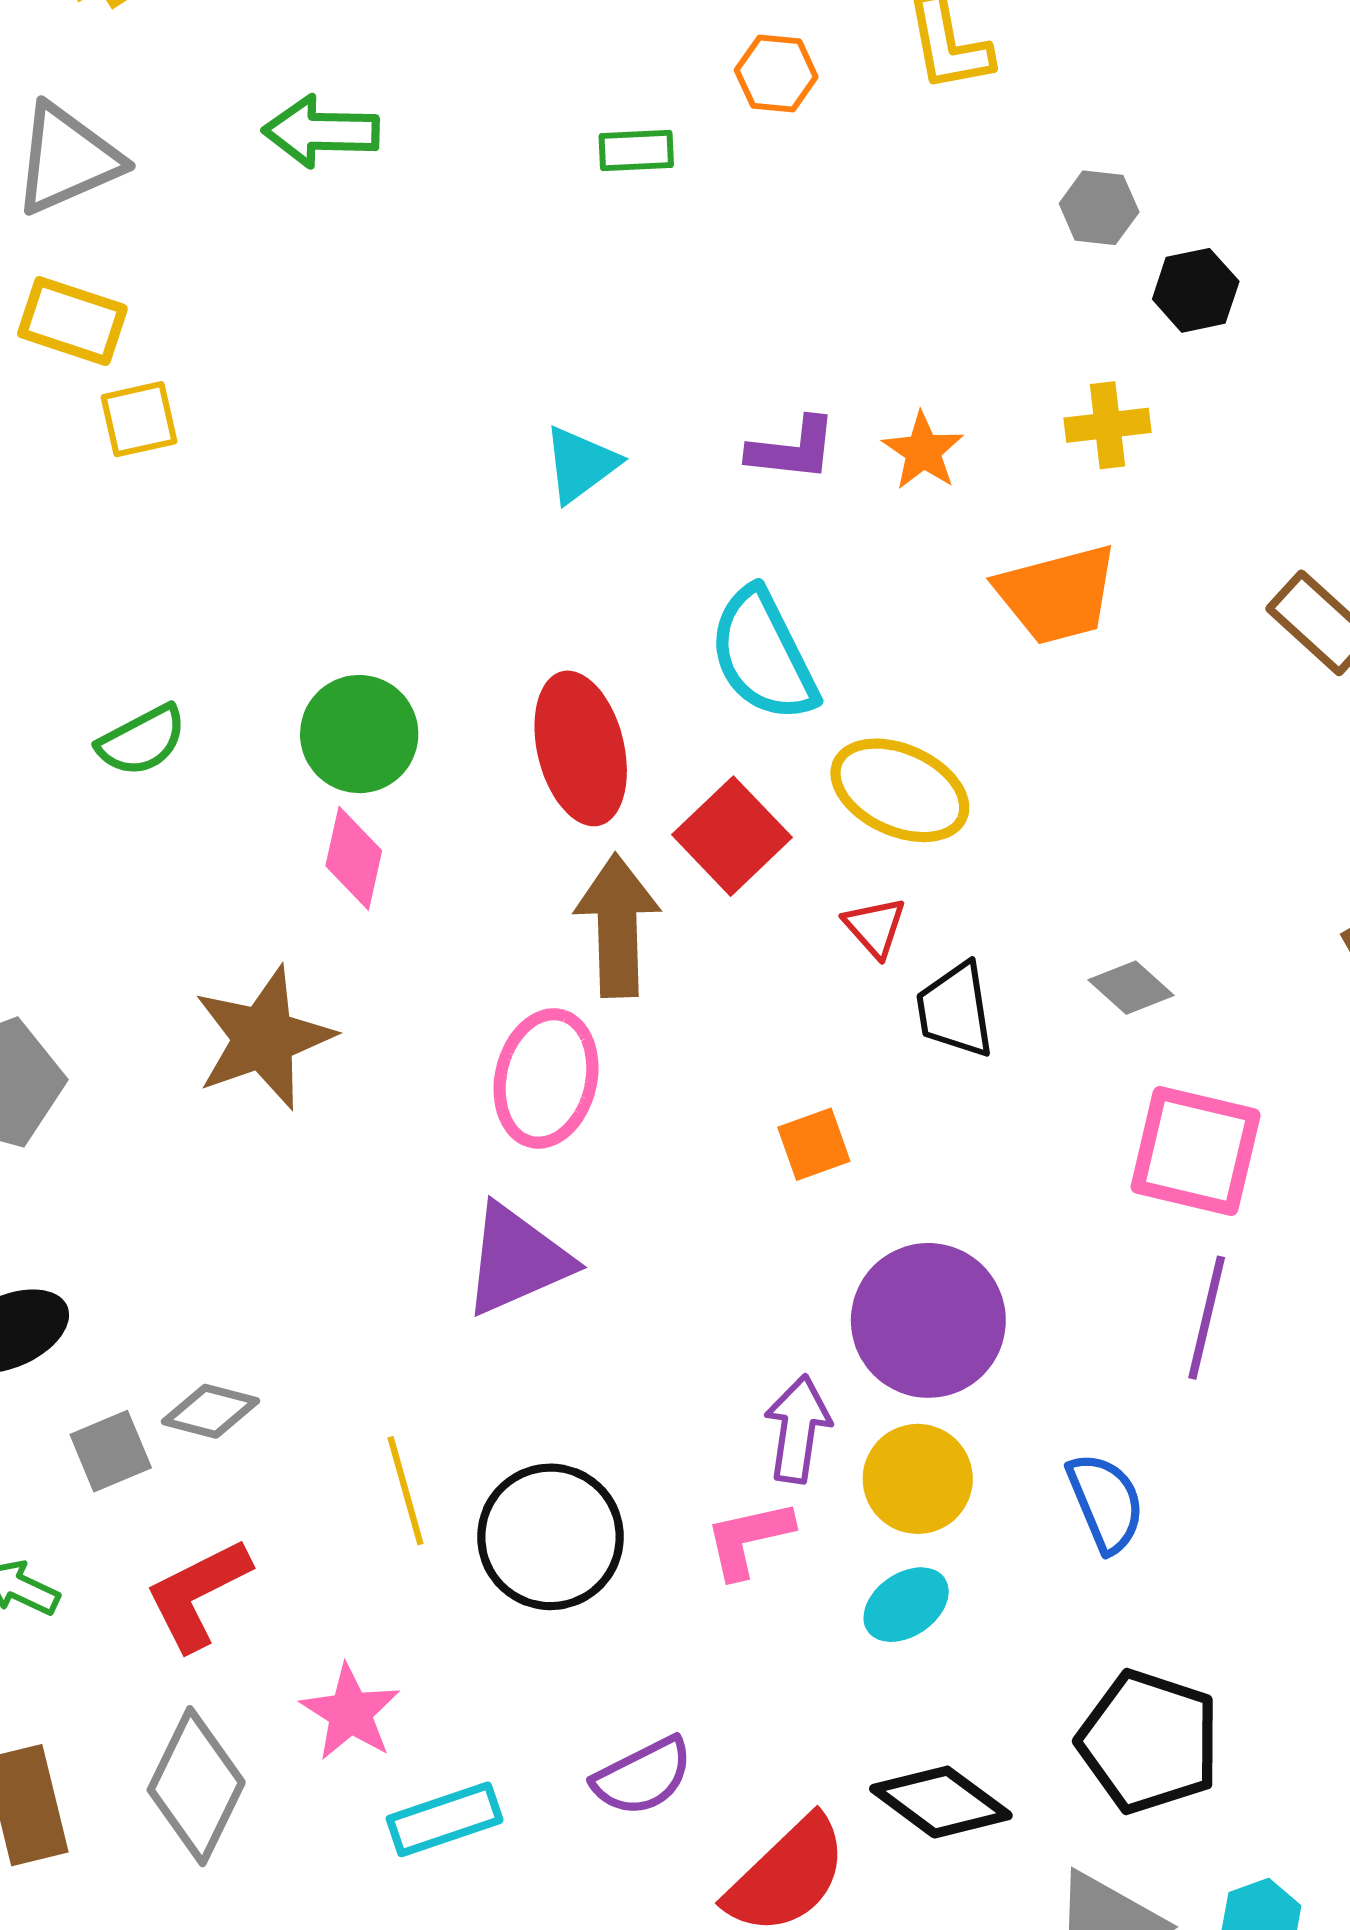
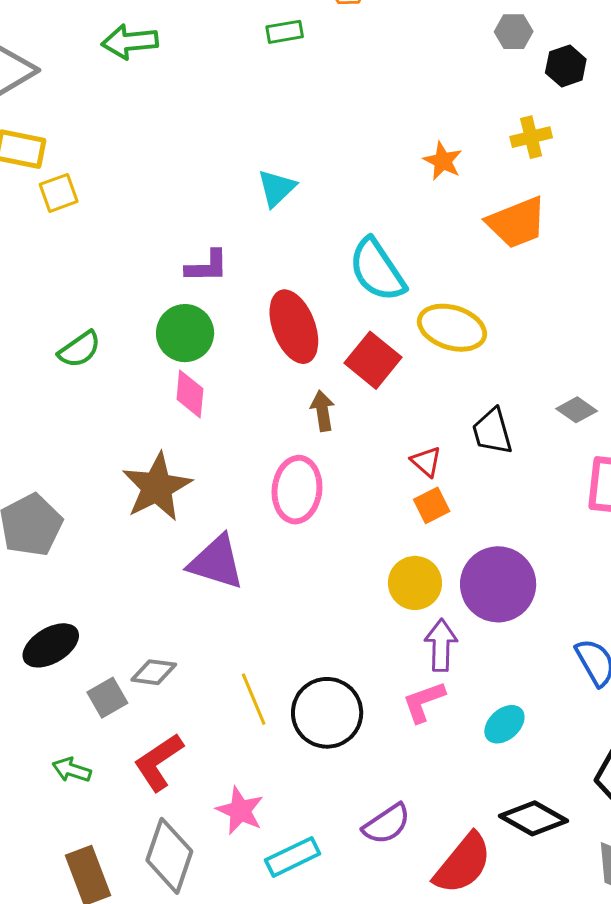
purple L-shape: (792, 449) -> (207, 266), moved
brown arrow: (617, 926) -> (323, 411), size x0.6
red triangle: (875, 927) -> (426, 462), moved
purple triangle: (517, 1260) -> (216, 562), moved, turned 48
yellow circle: (918, 1479) -> (415, 583), moved

